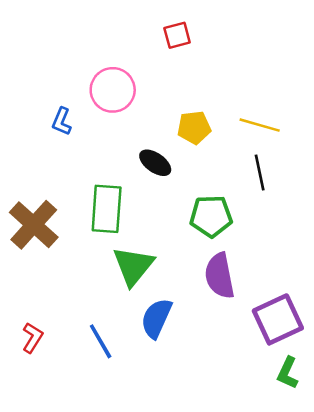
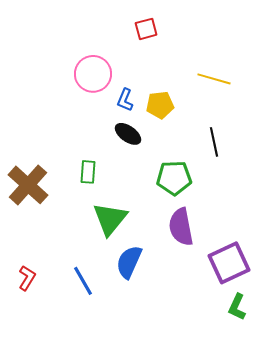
blue L-shape: (62, 121) -> (125, 100), moved
yellow line: (260, 125) -> (214, 79), moved
green rectangle: (107, 209) -> (88, 172), size x0.6

